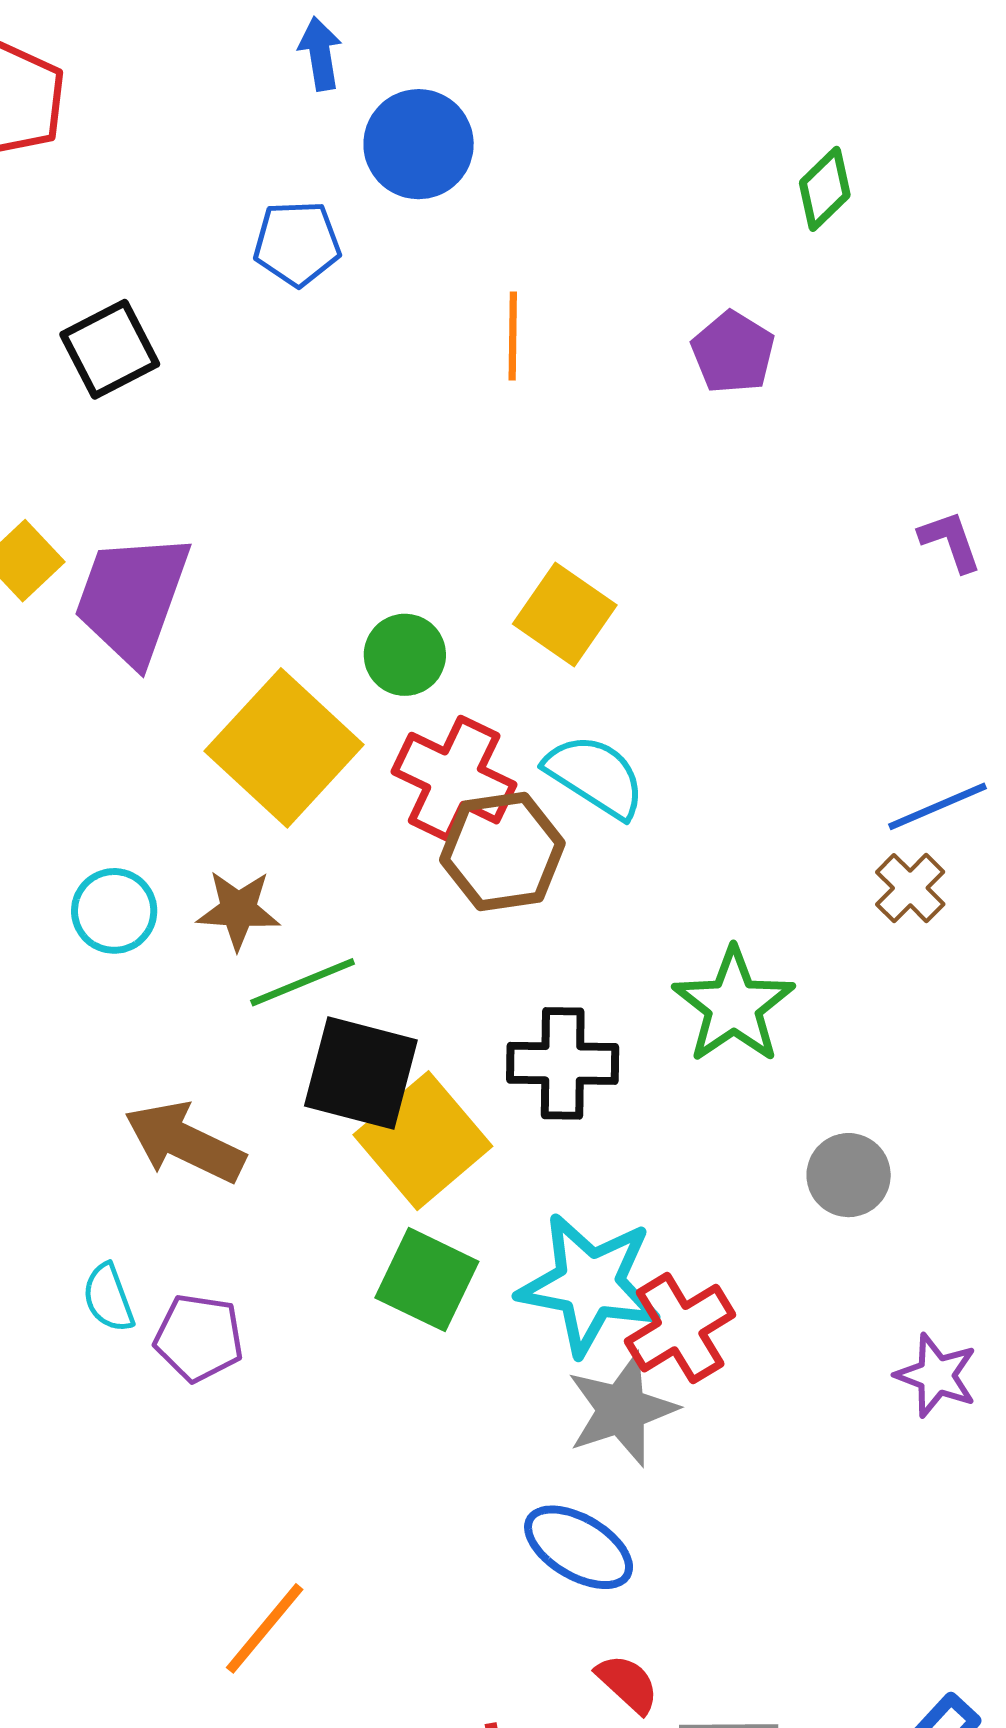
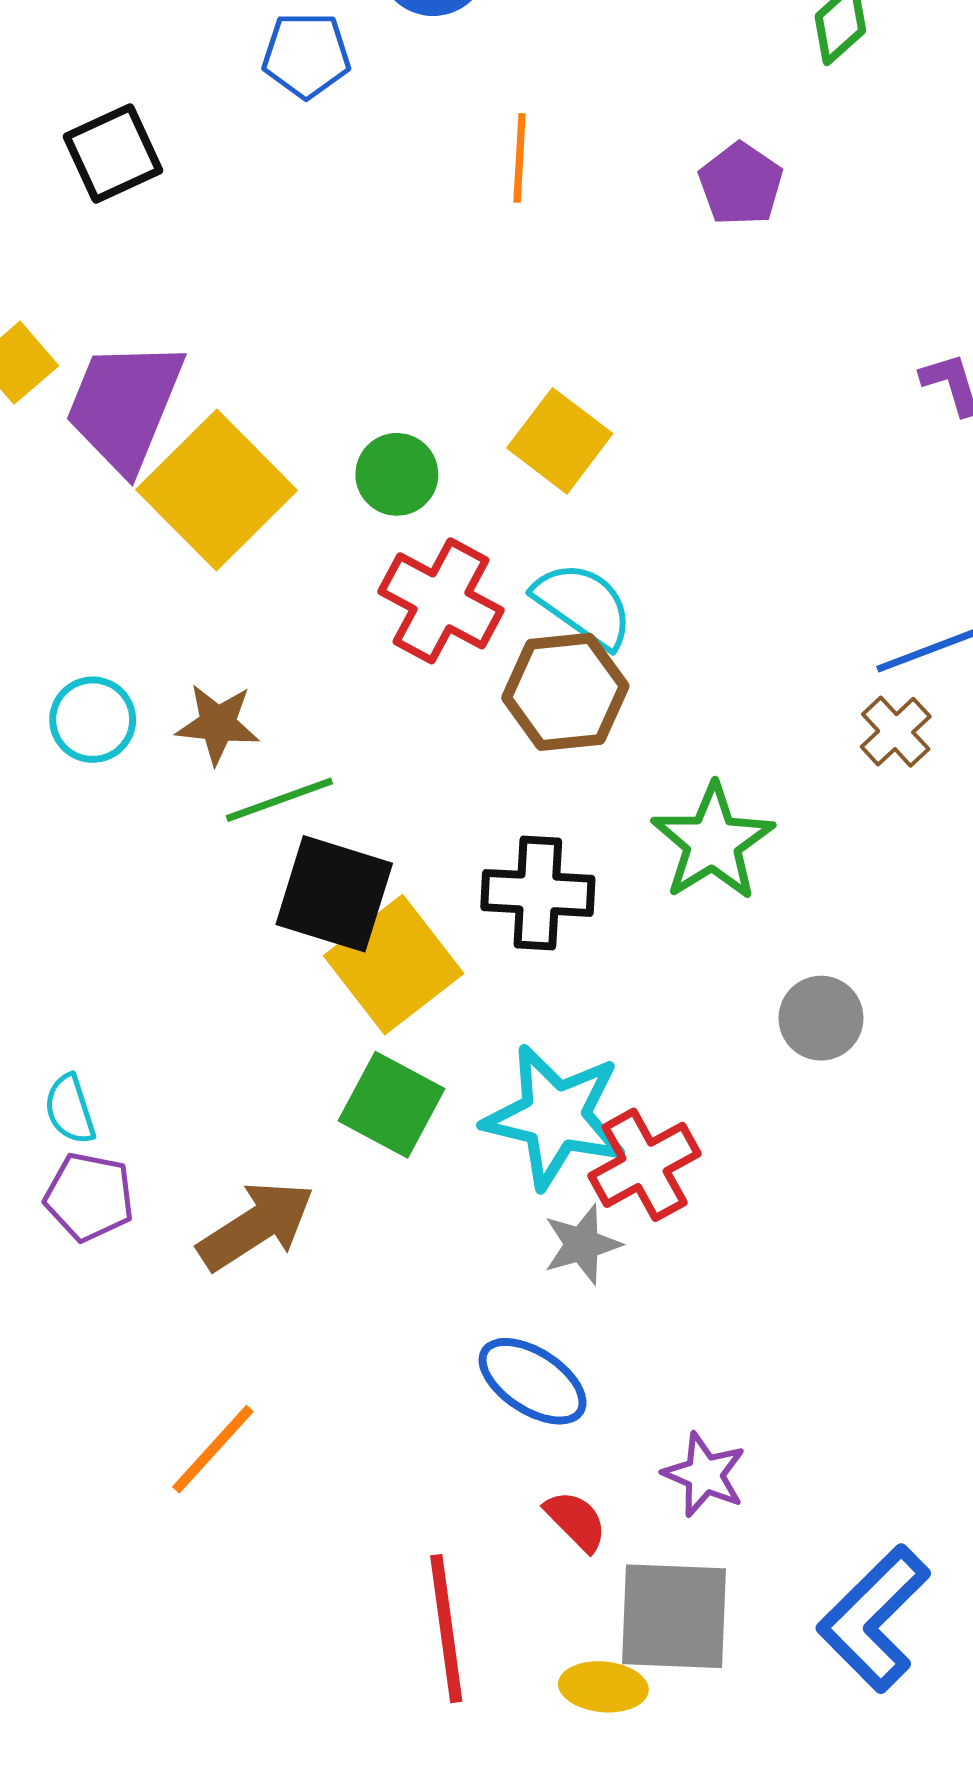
yellow square: (284, 748) -> (217, 490), moved
brown hexagon: (502, 851) -> (565, 692), moved
brown arrow: (185, 1142) -> (256, 1226), moved, turned 119
purple pentagon: (199, 1338) -> (89, 1197), moved
purple star: (936, 1375) -> (704, 1475), moved
gray star: (622, 1410) -> (582, 1244), size x0.7

